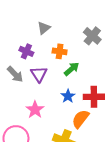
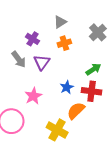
gray triangle: (44, 28) -> (60, 22), moved
orange cross: (60, 51) -> (64, 43), turned -32
green arrow: (72, 69) -> (93, 69), moved

